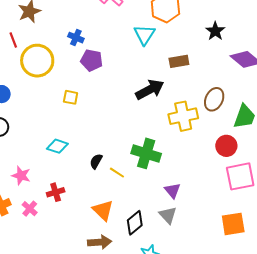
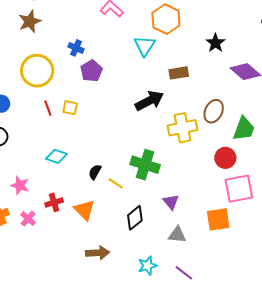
red line: (13, 40) -> (48, 108), moved
purple pentagon: (92, 60) -> (91, 71), turned 30
orange triangle: (103, 210) -> (84, 210), moved
gray triangle: (168, 215) -> (177, 235), moved, turned -42
black diamond: (135, 223) -> (135, 218), moved
orange square: (233, 224) -> (218, 219), moved

